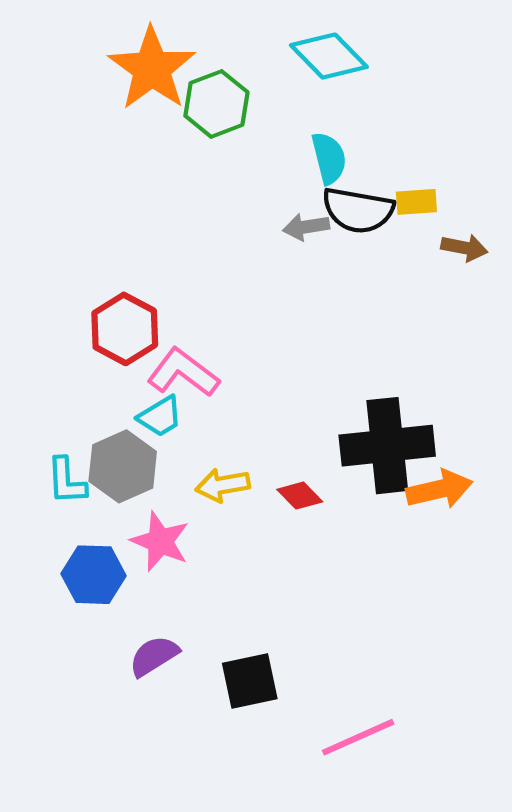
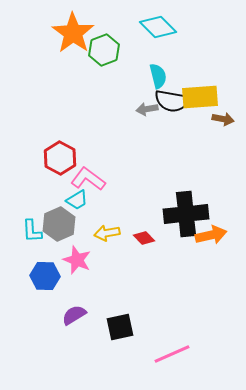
yellow rectangle: (416, 202) -> (200, 97), size x1.8

